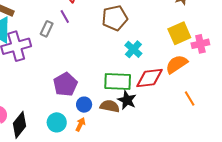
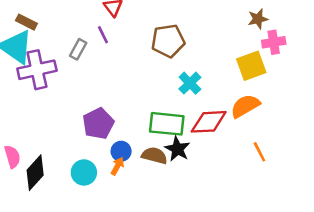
pink cross: (200, 44) -> (274, 42), moved
orange arrow: (80, 124) -> (117, 166), moved

